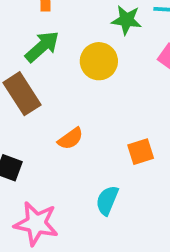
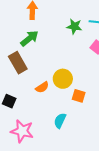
yellow circle: (99, 61) -> (63, 79), moved
orange square: (141, 152) -> (79, 96), turned 32

